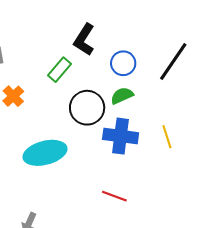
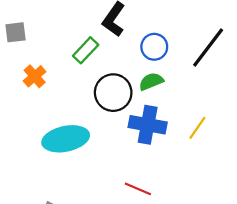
yellow line: (167, 137) -> (197, 128), turned 50

